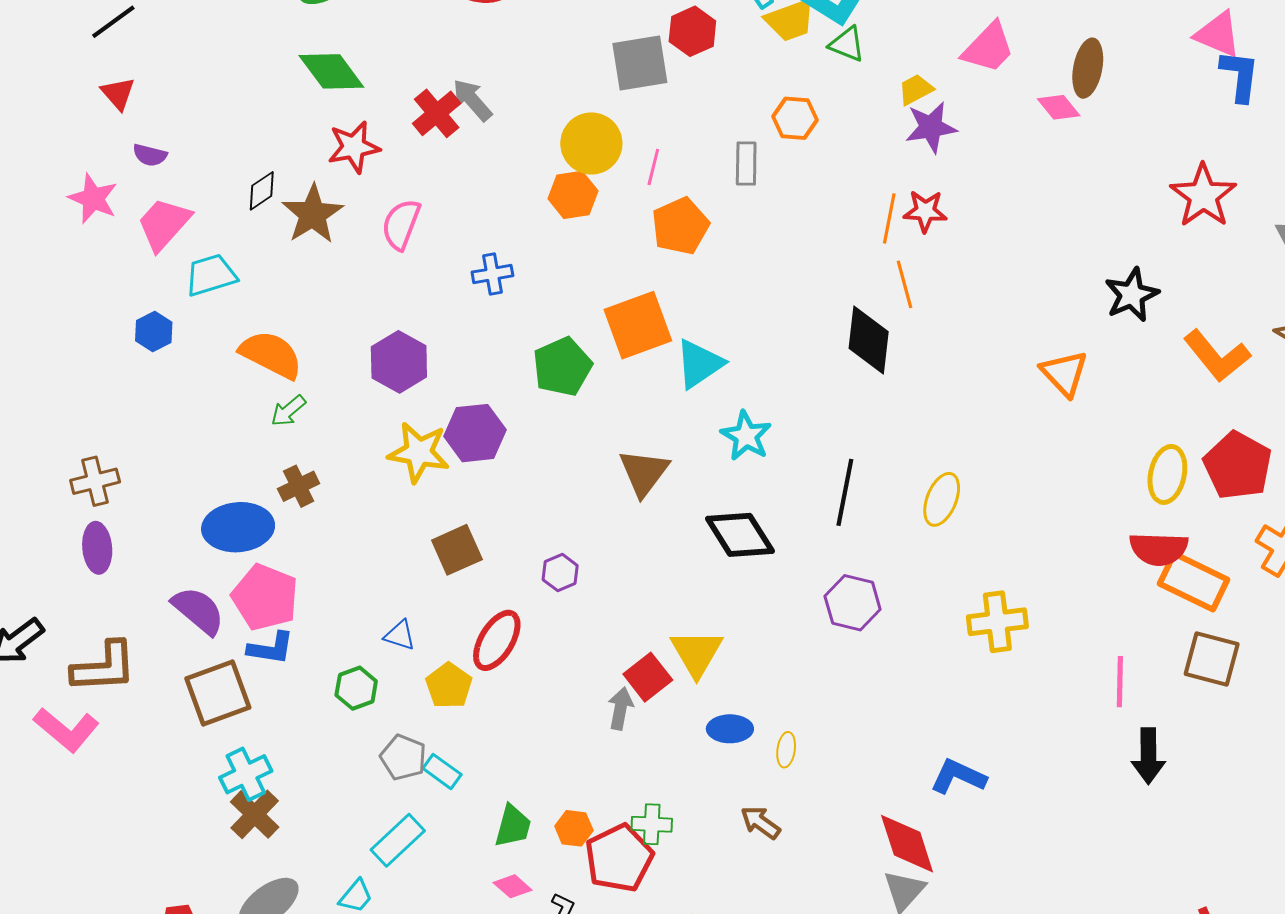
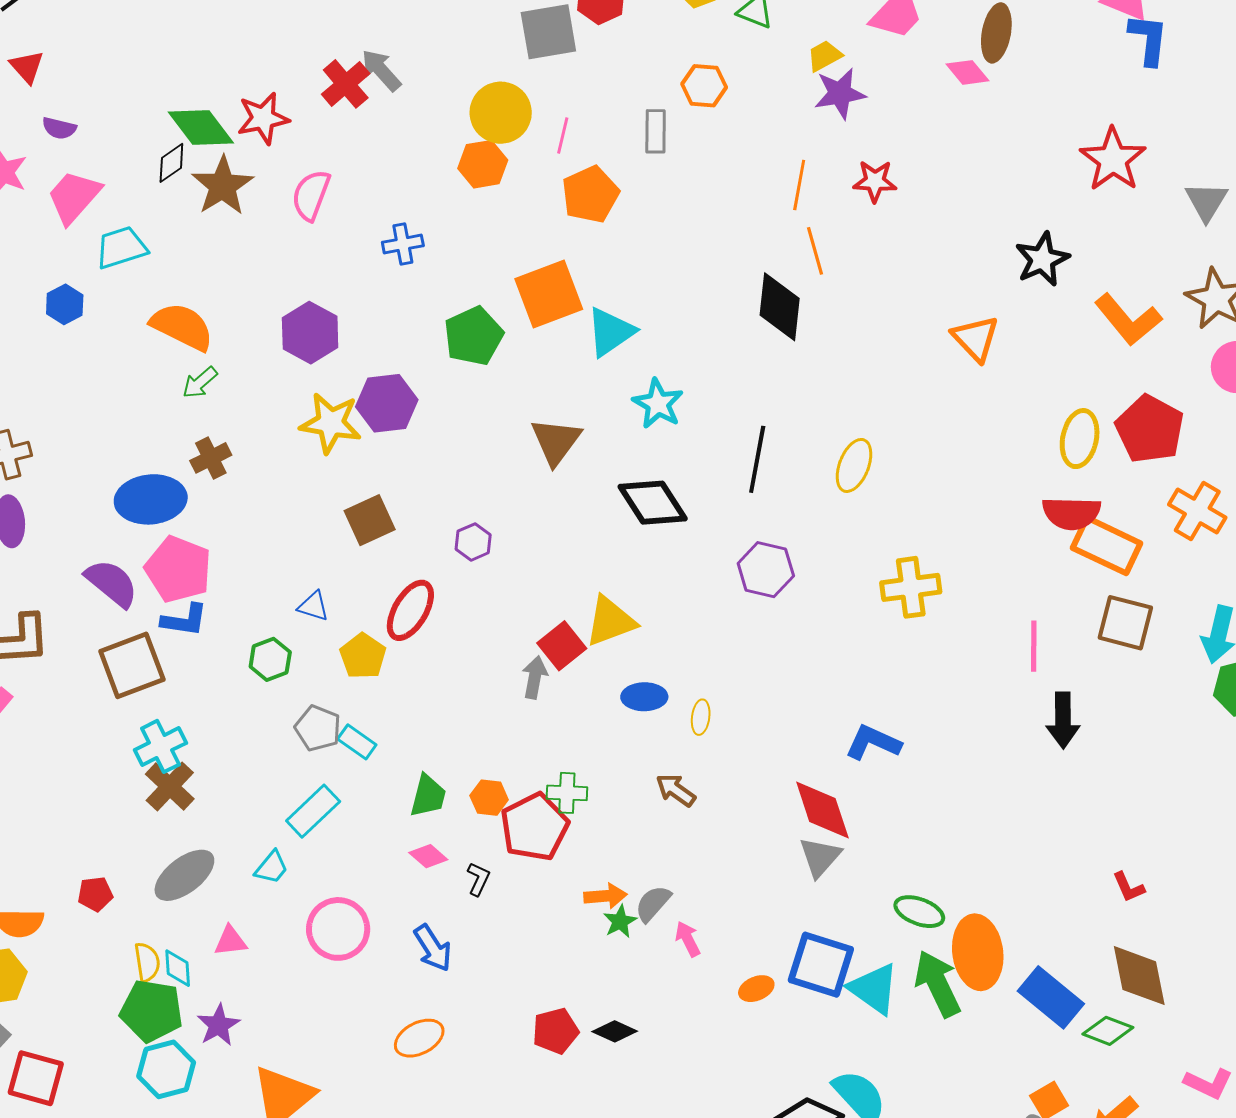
green diamond: (331, 71) -> (201, 128), moved
red star: (925, 211) -> (875, 181), moved
yellow triangle: (697, 653) -> (610, 621), turned 40

